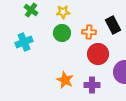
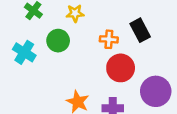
green circle: (62, 33) -> (58, 41), moved
cyan cross: (24, 42) -> (24, 52), turned -36

